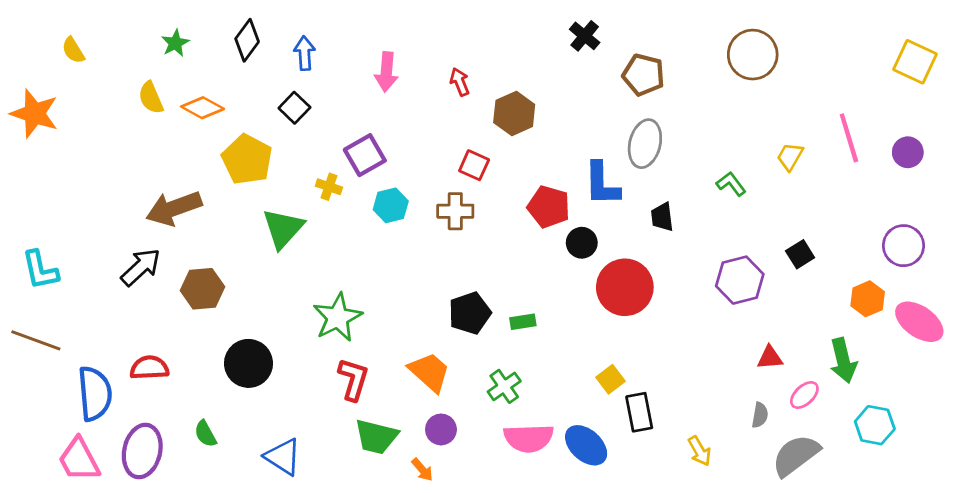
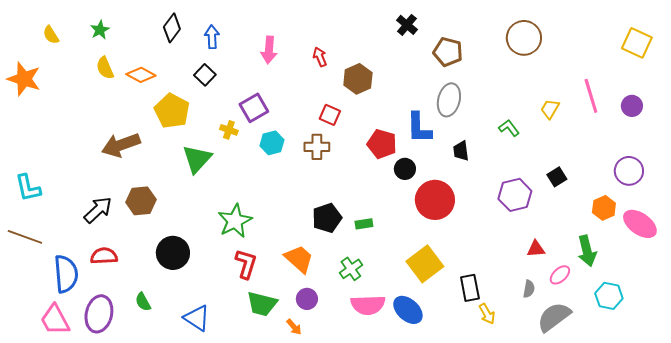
green star: (175, 43) -> (100, 30), moved
black arrow: (141, 267) -> (98, 210), moved
yellow square: (610, 379) -> (425, 264), size x1.8
black rectangle: (639, 412) -> (470, 288), moved

